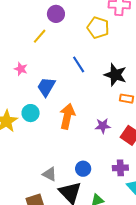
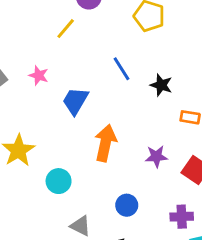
black star: (115, 75) -> (161, 85), moved, size x0.7
cyan circle: (31, 113) -> (59, 181), moved
blue circle: (83, 169) -> (127, 205), moved

